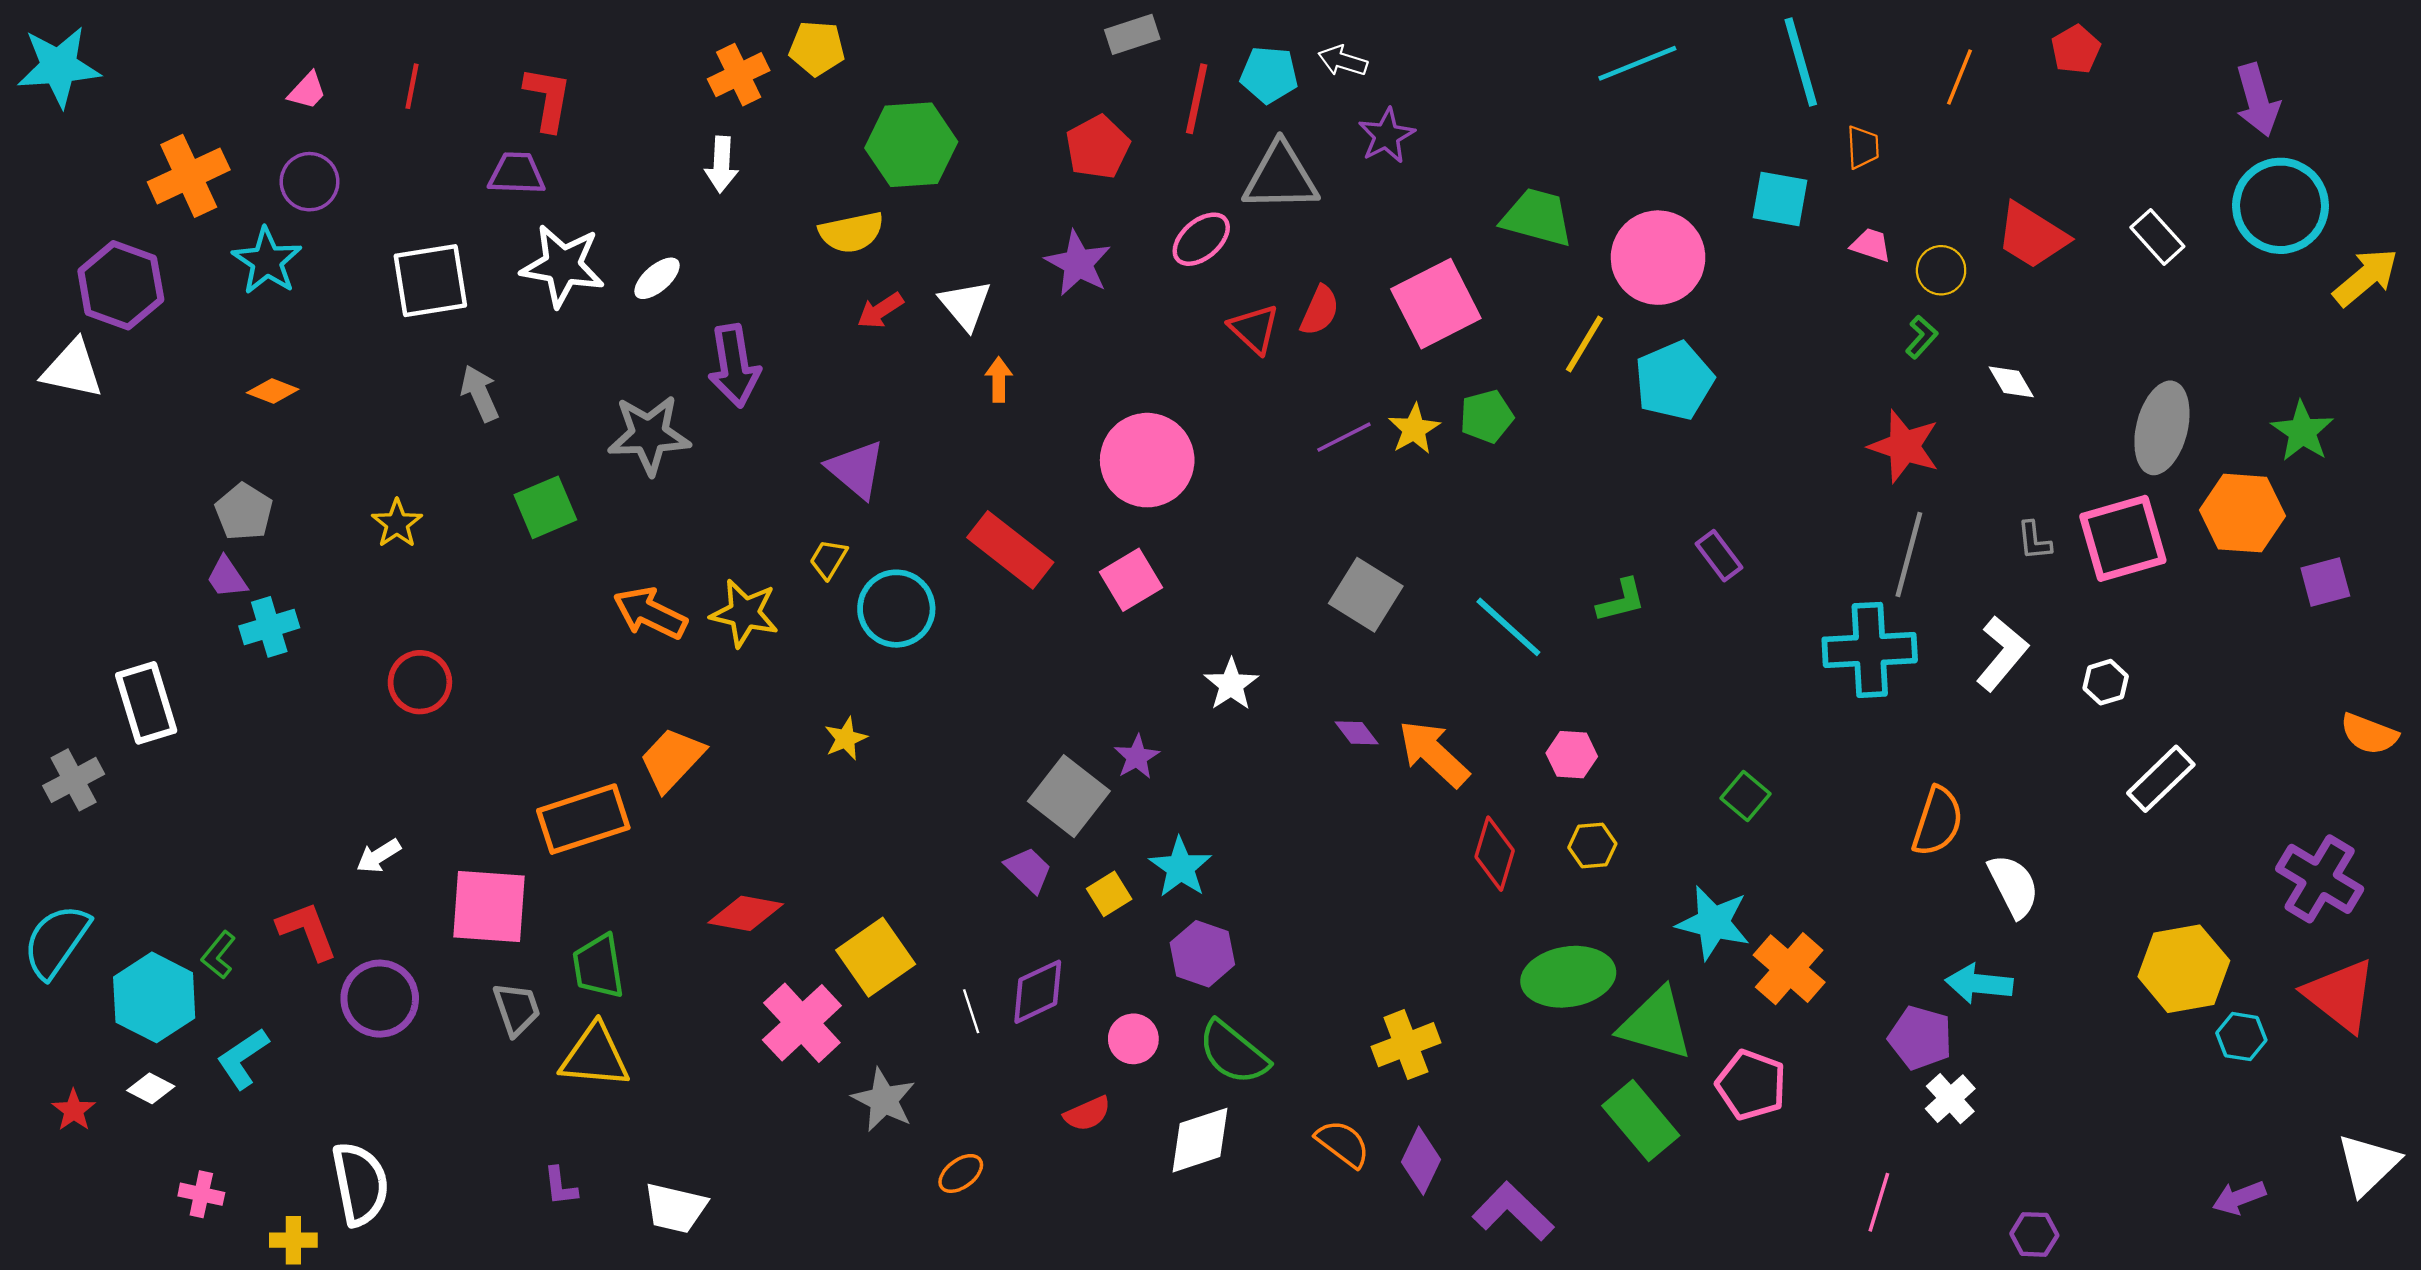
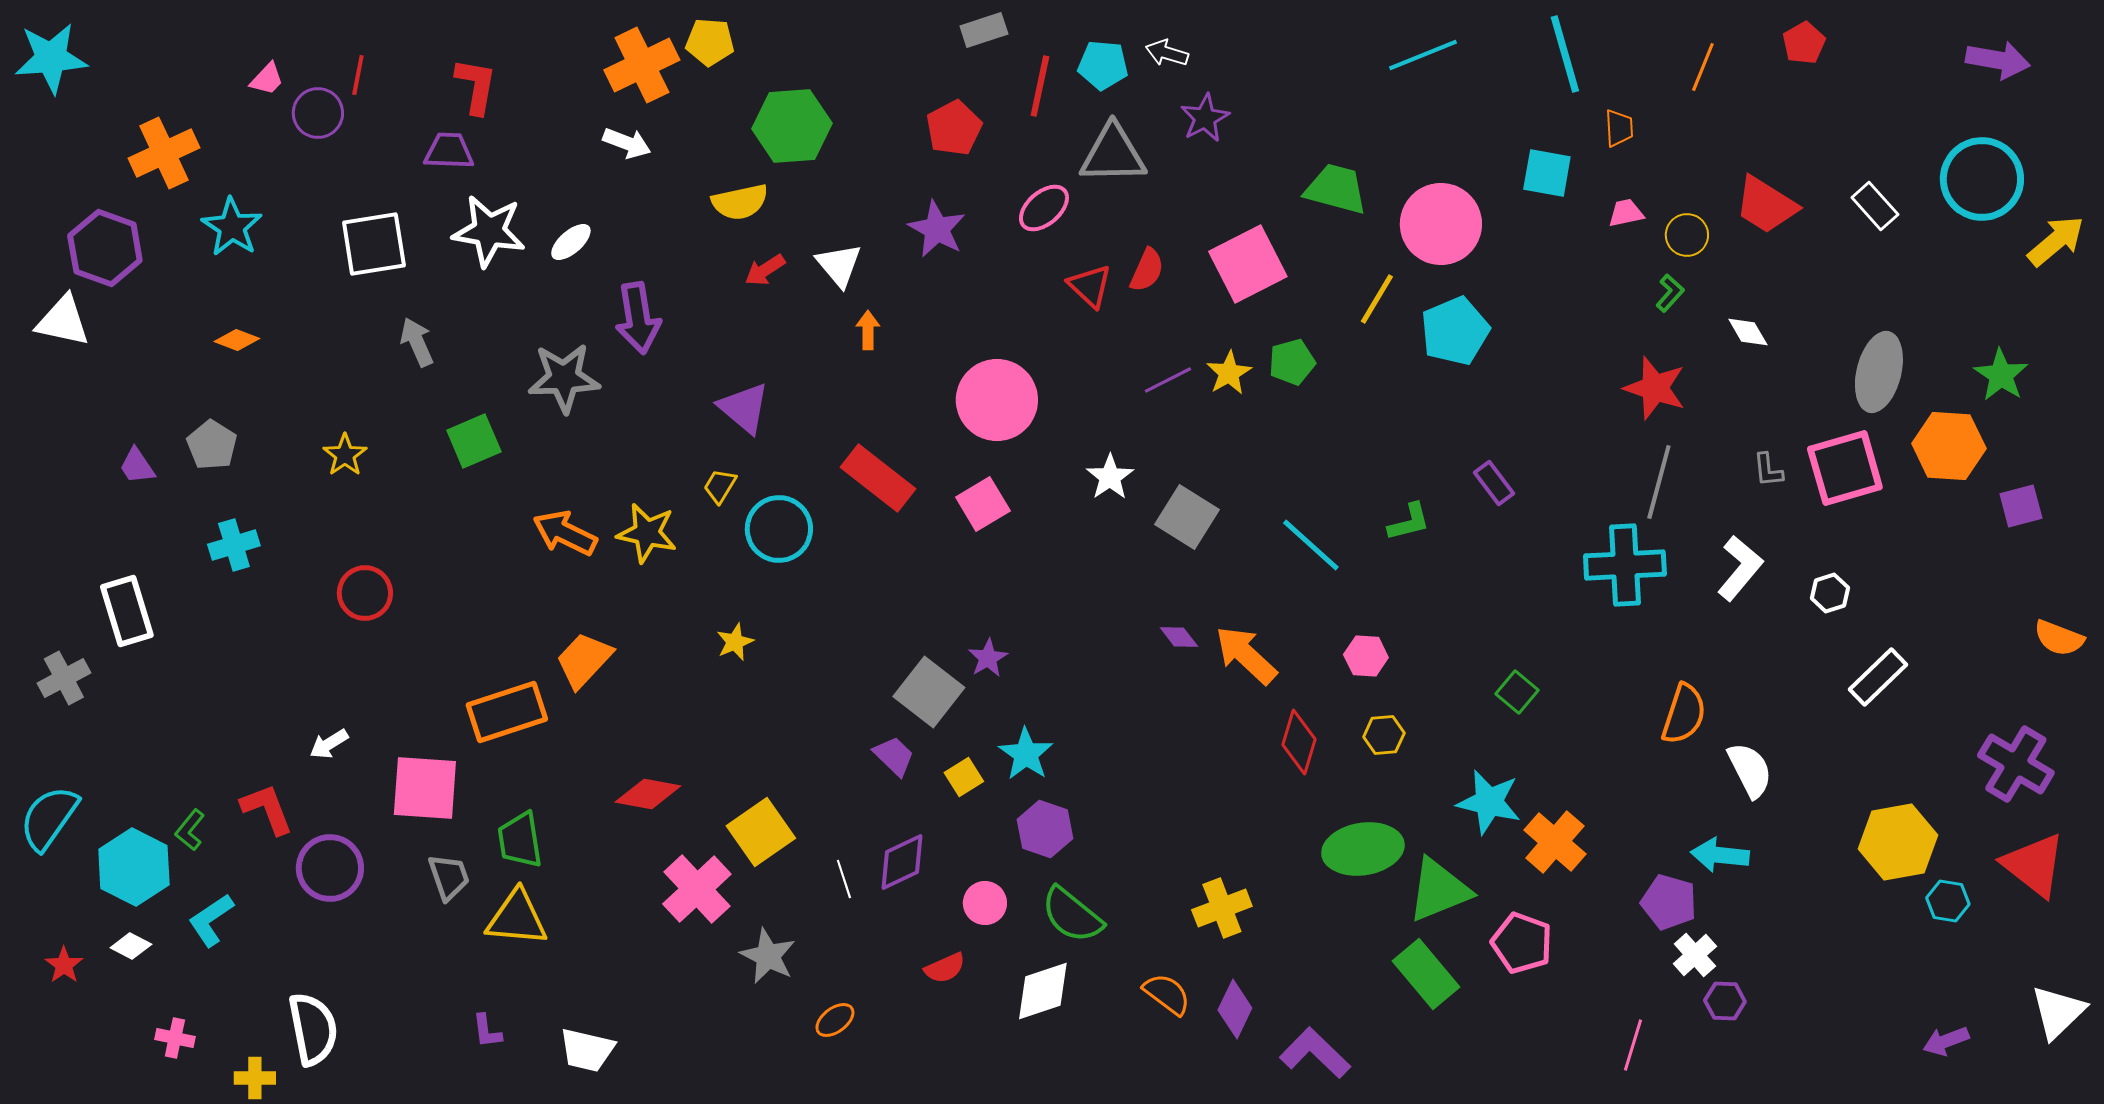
orange cross: (739, 75) -> (642, 65), size x1.4
purple arrow: (2257, 100) -> (1998, 60), moved, turned -64
white arrow: (721, 164) -> (627, 143), turned -72
purple circle: (310, 182) -> (318, 113), moved
pink trapezoid: (1871, 245) -> (1626, 213), turned -30
purple trapezoid: (227, 577) -> (137, 466), moved
white star: (1231, 684) -> (1110, 477), moved
green triangle: (1656, 1024) -> (1439, 890), turned -38
purple hexagon: (2034, 1234) -> (1725, 1001), moved

